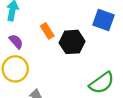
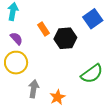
blue square: (104, 20) -> (93, 19), turned 36

